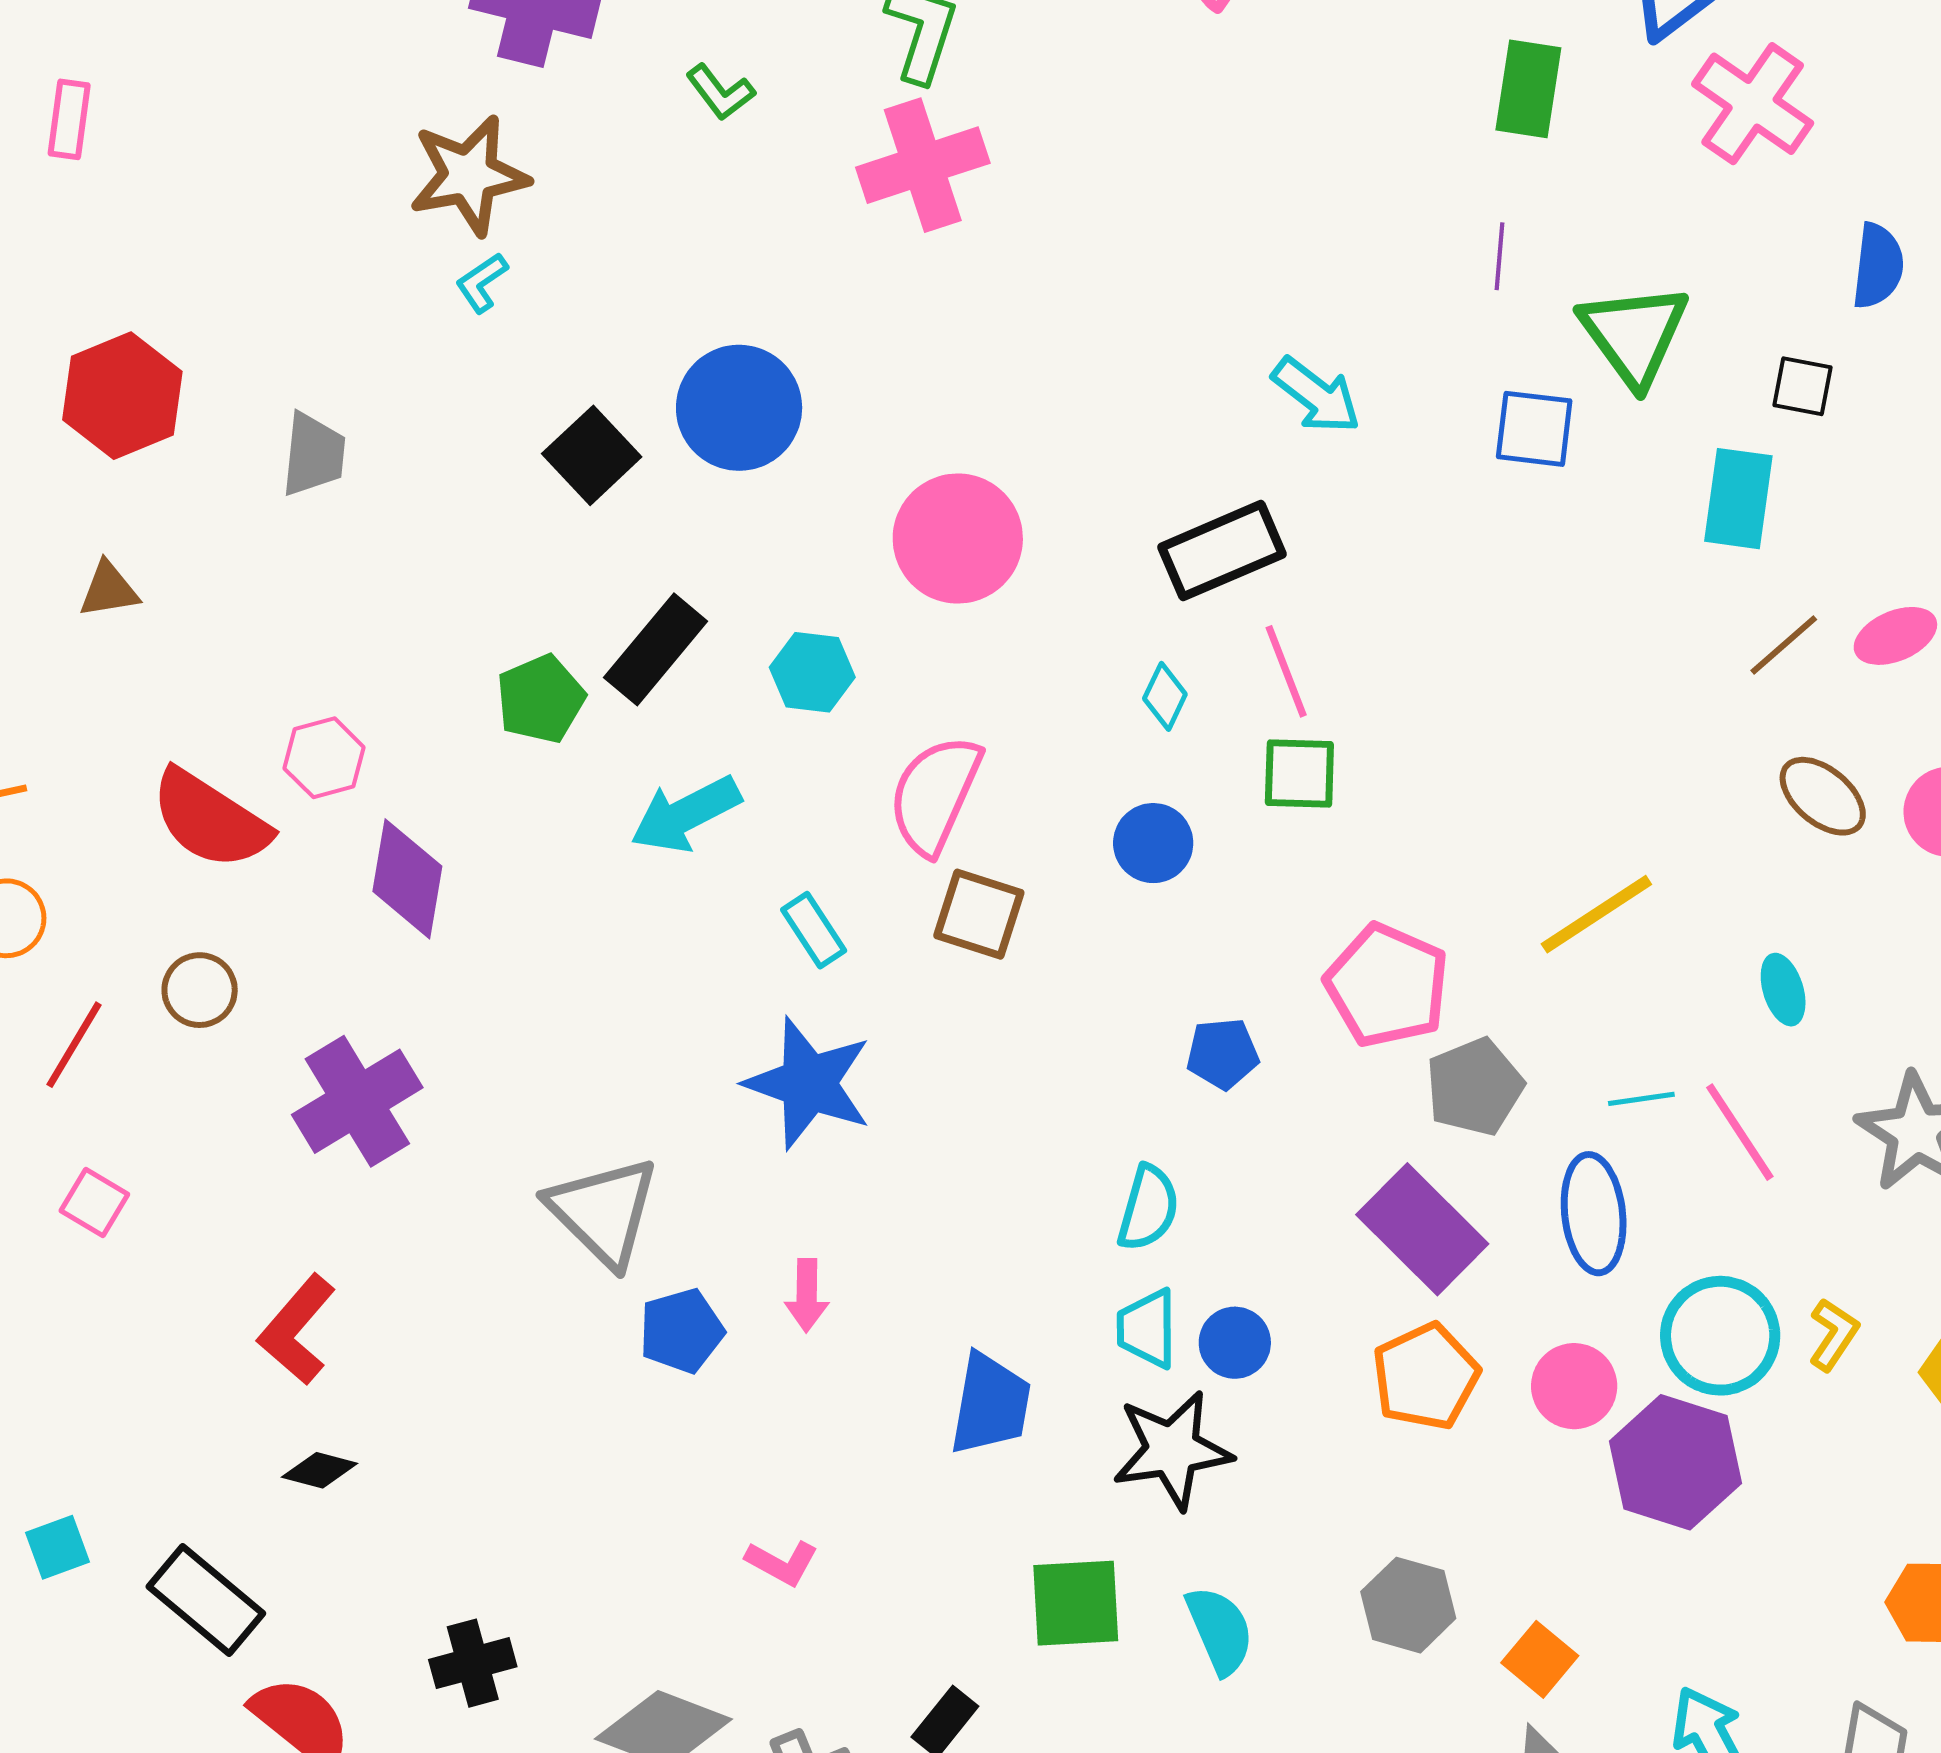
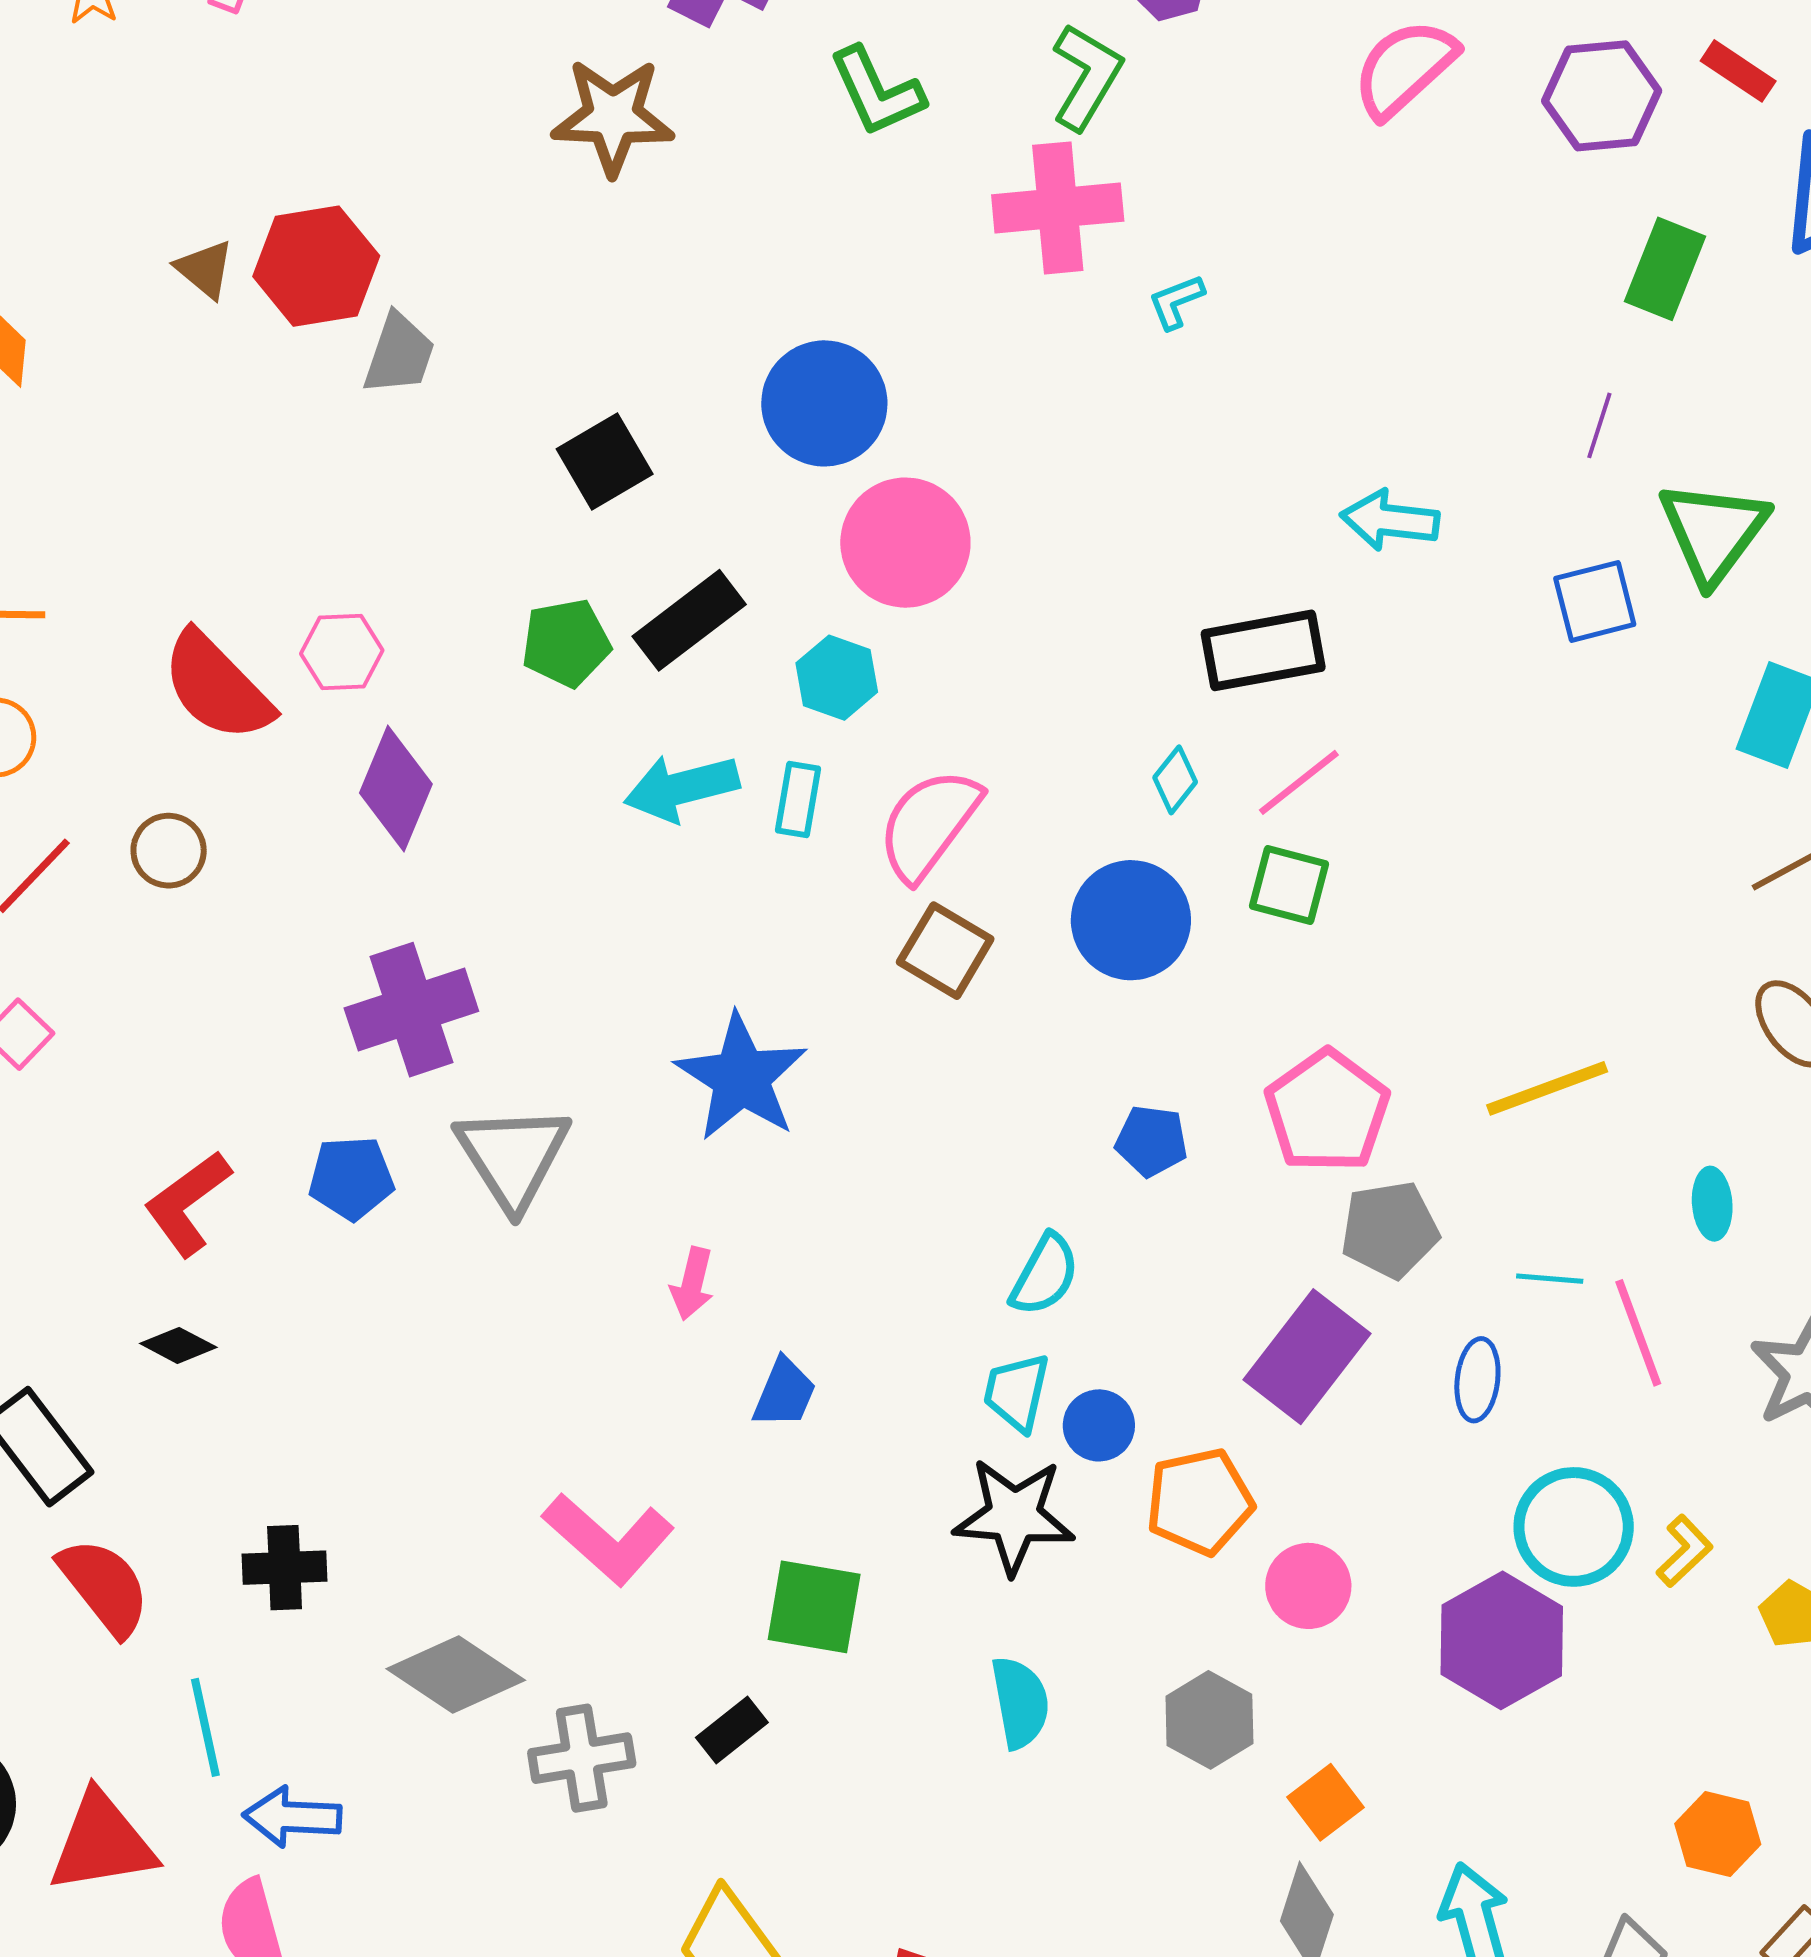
green L-shape: (720, 92) -> (877, 92), size x1.5
cyan L-shape: (482, 283) -> (1176, 302), moved
cyan arrow: (1316, 395) -> (1390, 520), turned 136
red hexagon: (122, 396) -> (316, 266), moved
blue square: (1534, 429) -> (1595, 601), turned -34
black square: (592, 455) -> (605, 462), moved
pink circle: (958, 539) -> (905, 543), moved
brown triangle: (109, 590) -> (205, 269), moved, turned 36
pink line: (1286, 671) -> (1299, 782), turned 60
blue circle: (1153, 843) -> (1131, 920), size x1.5
cyan rectangle: (814, 930) -> (798, 799), moved, turned 30
purple cross: (357, 1101) -> (411, 1010), moved
blue ellipse: (1594, 1214) -> (1477, 1380), size x0.7
purple rectangle: (1422, 1229) -> (1307, 1357), turned 70
blue pentagon: (681, 1331) -> (351, 1178), moved
orange pentagon: (1426, 1377) -> (1200, 1502), moved
pink circle: (1574, 1386) -> (1308, 1586), moved
blue trapezoid: (990, 1404) -> (784, 1393), moved, size x0.7
pink L-shape: (782, 1563) -> (608, 1539), size x1.8
green square: (1076, 1603) -> (814, 1607), moved

